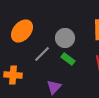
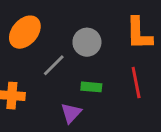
green rectangle: (68, 59) -> (91, 87), moved, turned -32

